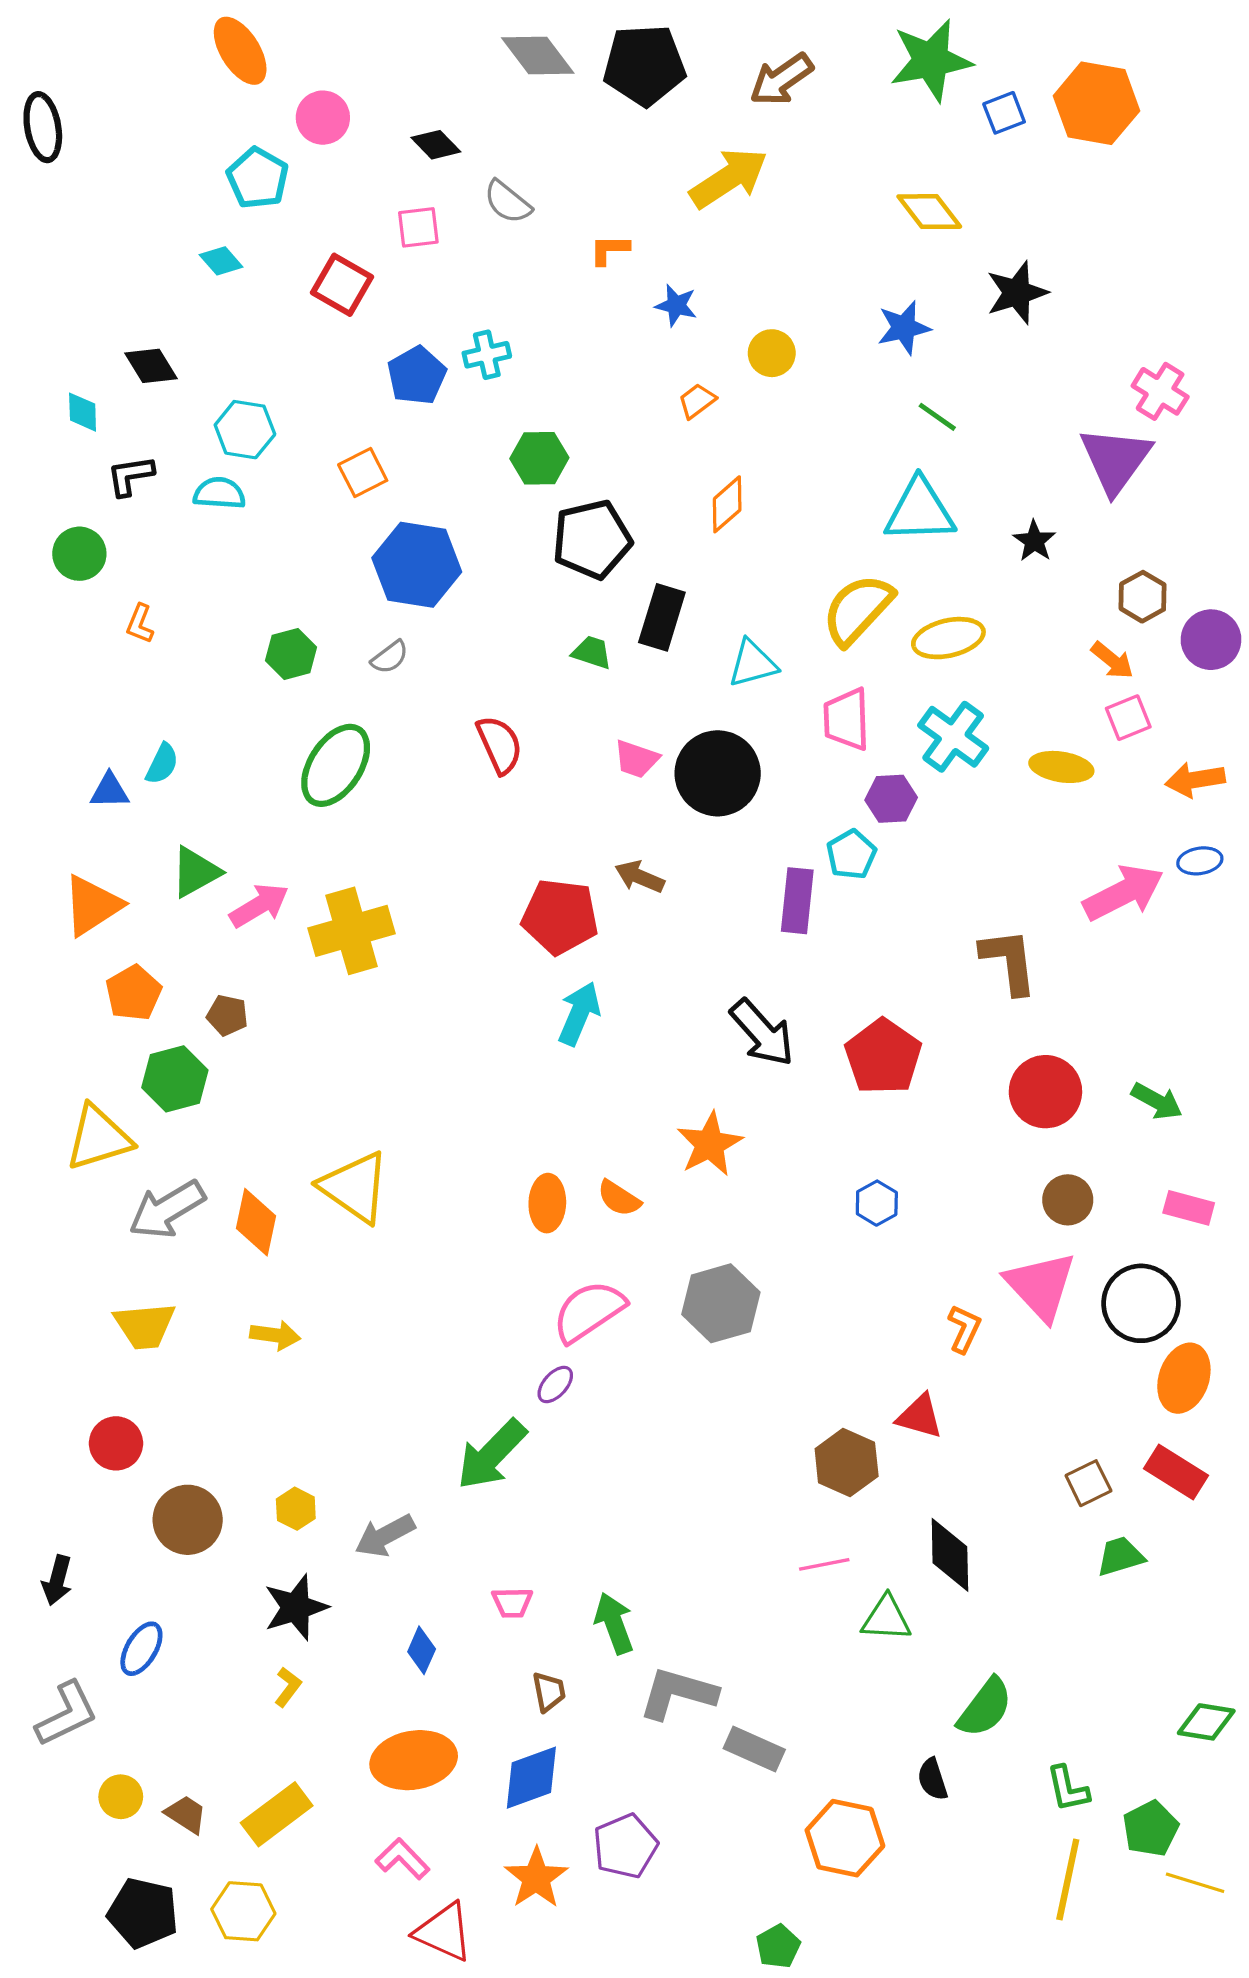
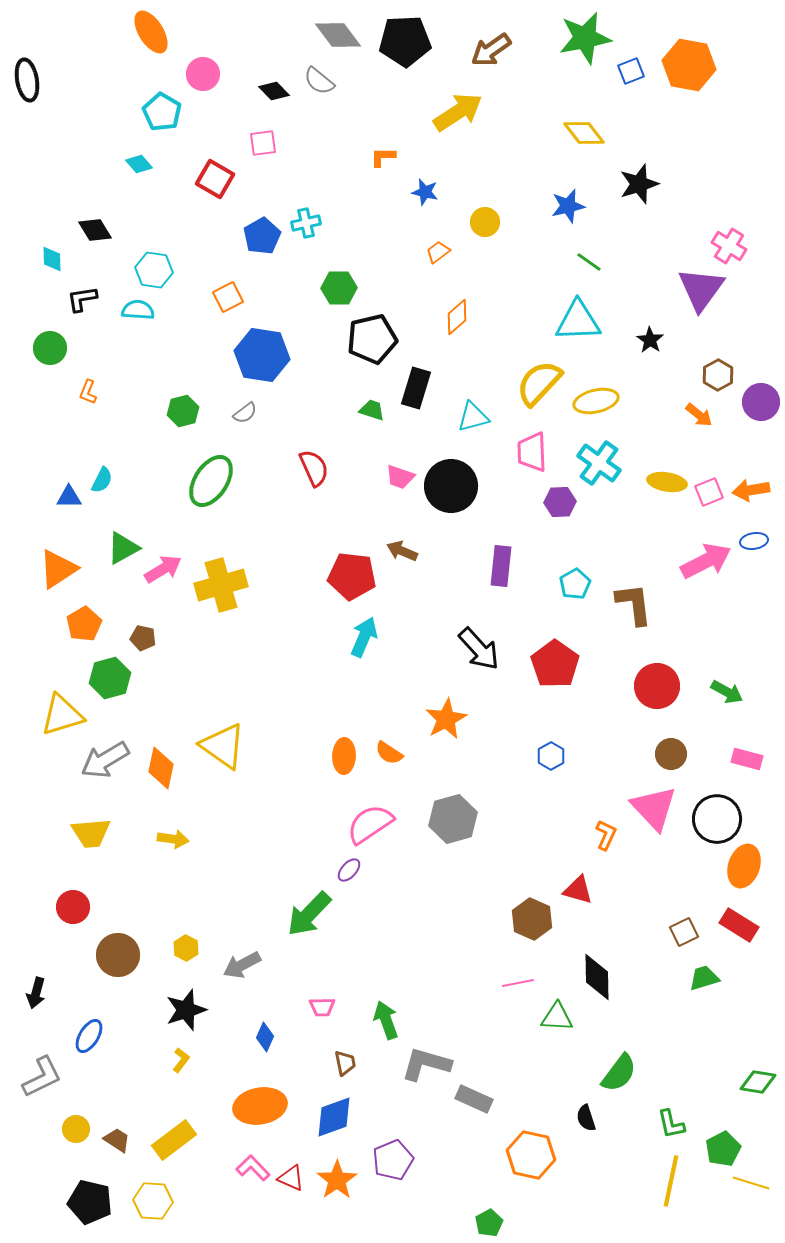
gray semicircle: (508, 202) -> (319, 81), moved
pink square: (1128, 718) -> (709, 492), moved
cyan pentagon: (851, 855) -> (575, 584), moved
red triangle: (444, 1932) -> (291, 1178), moved, size x0.7

